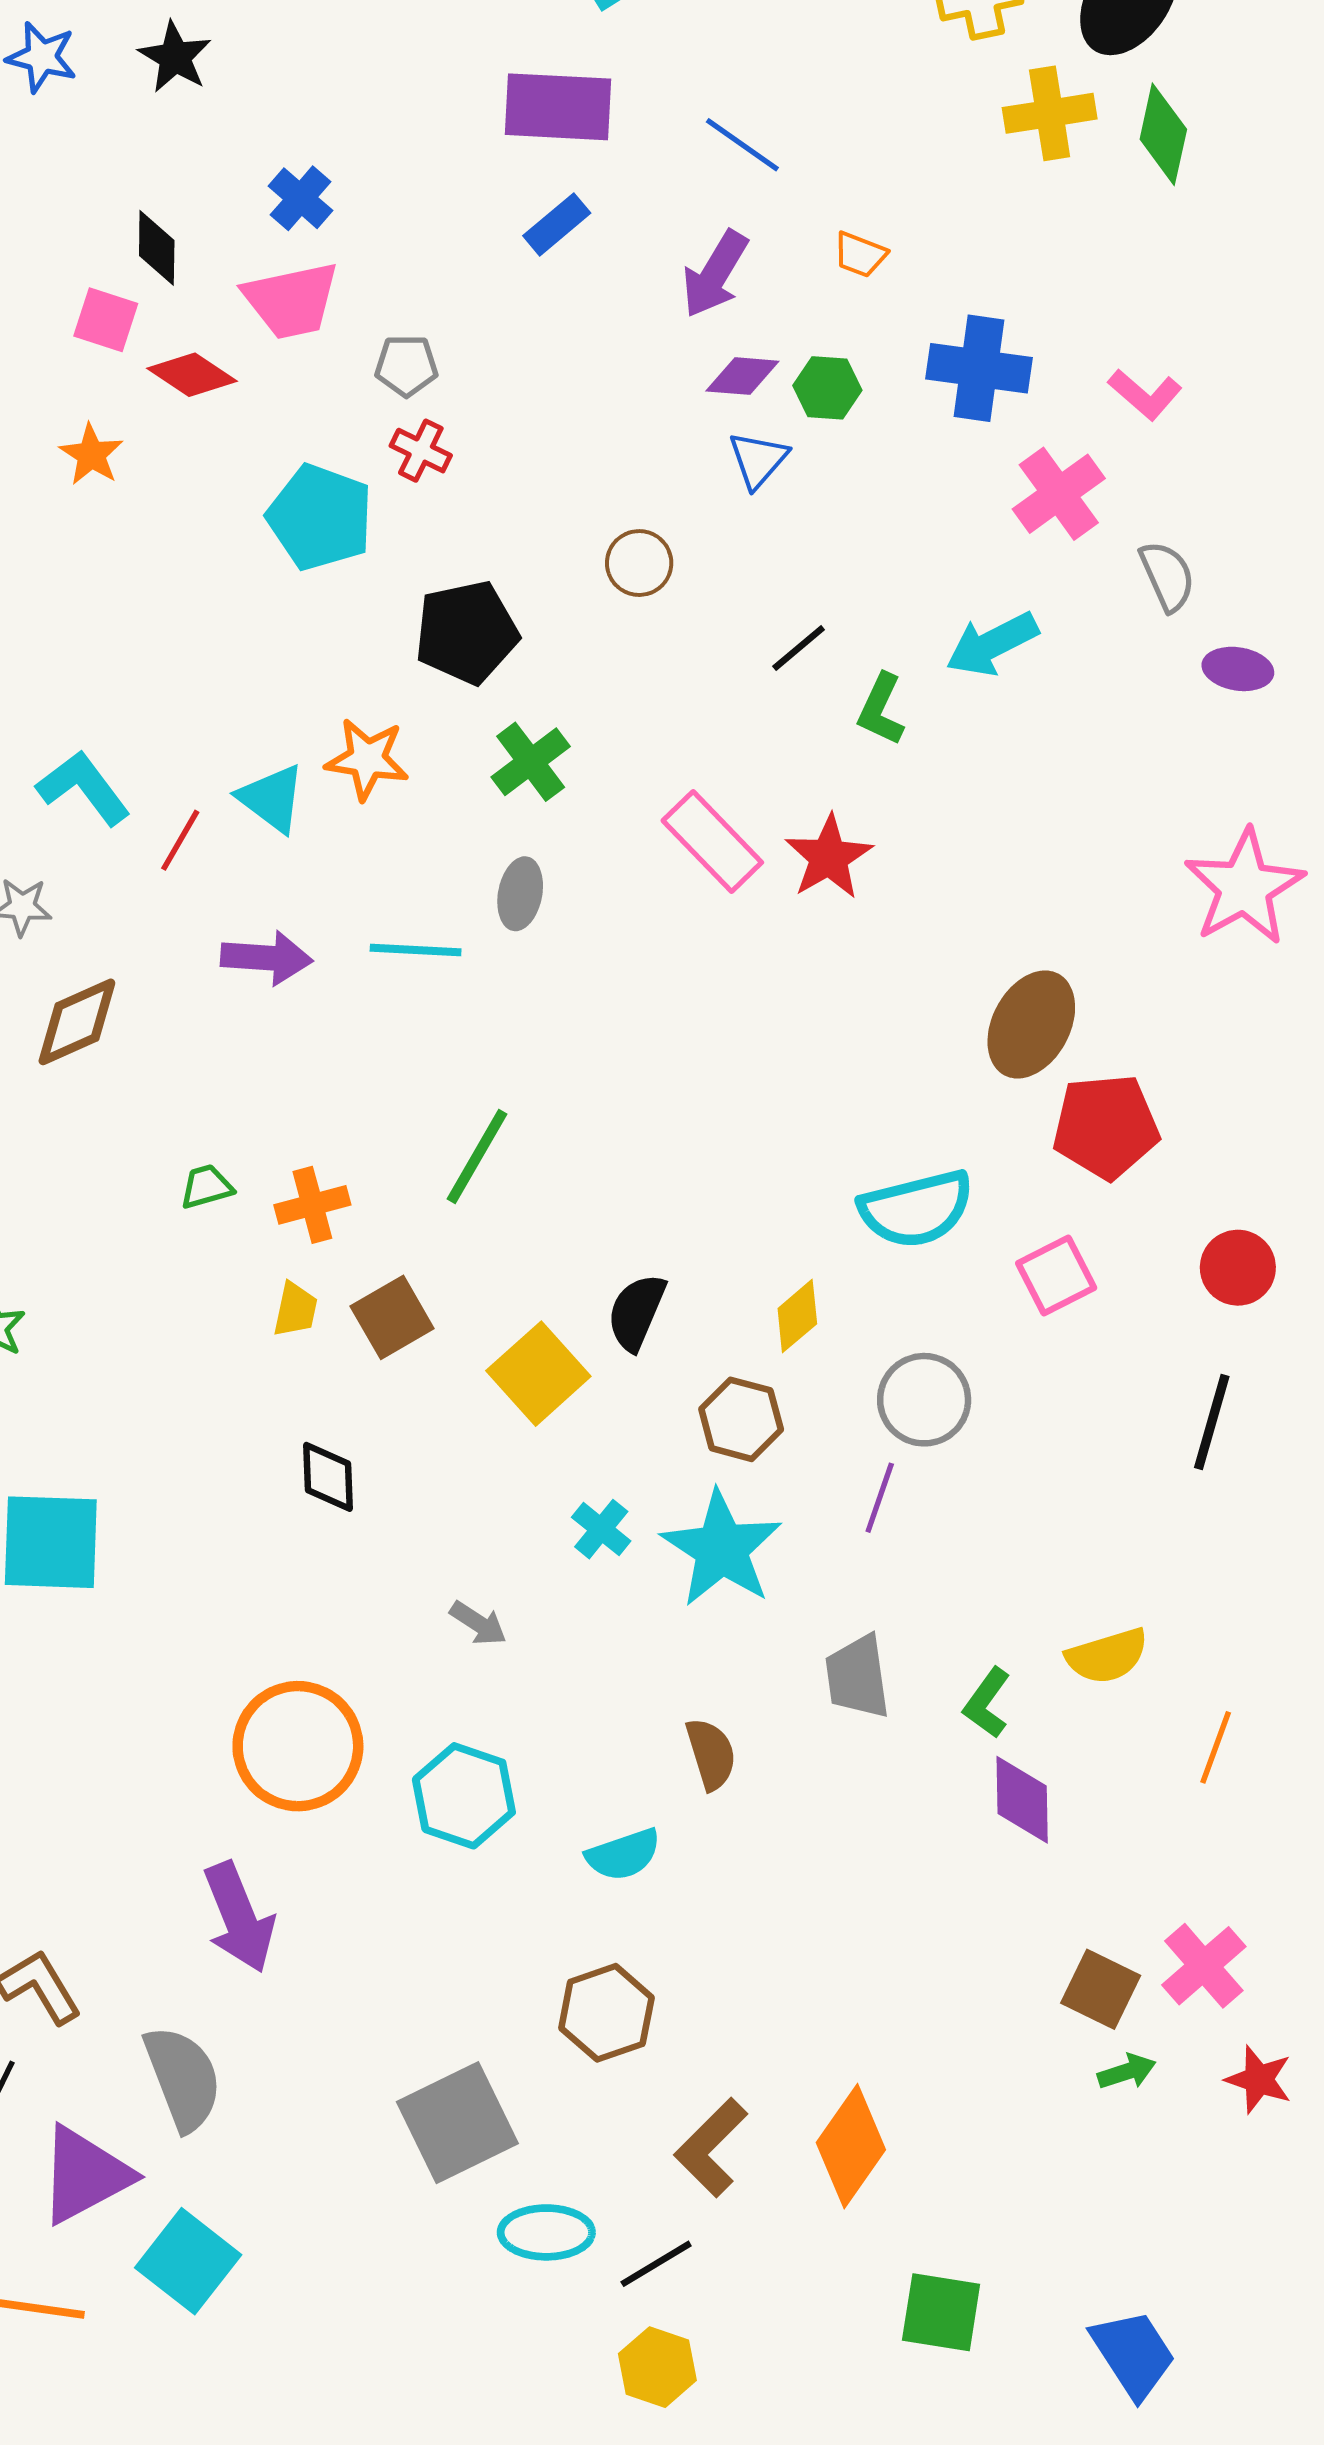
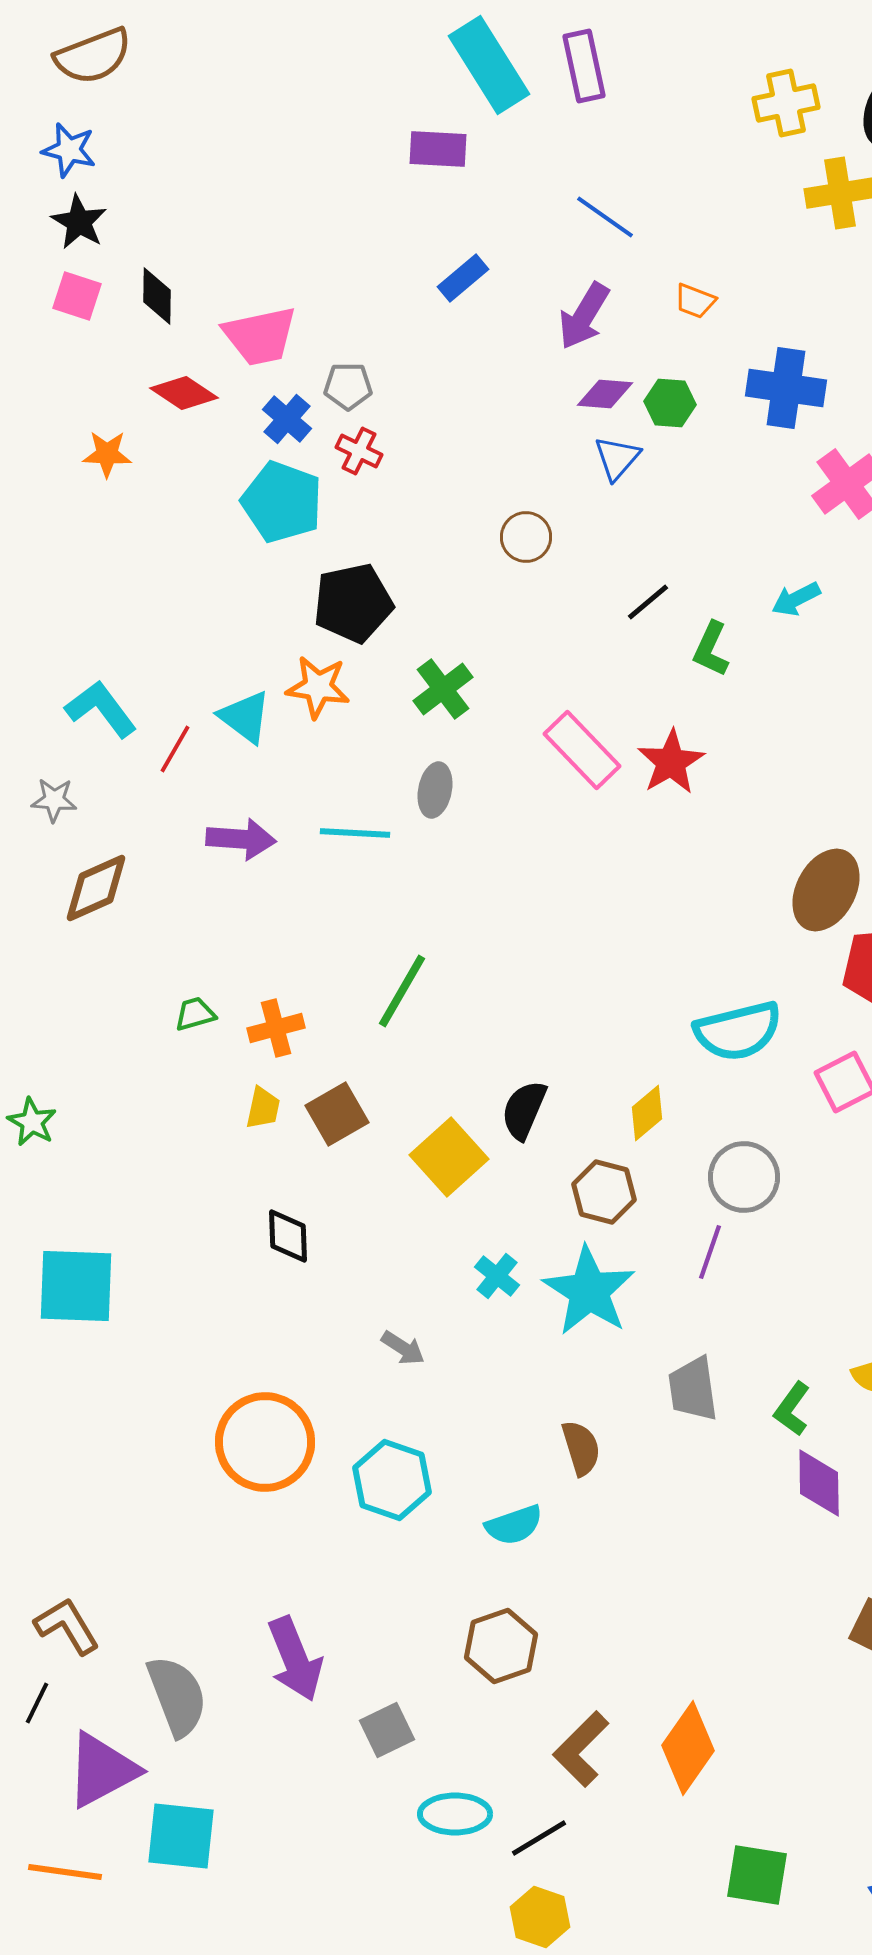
black star: (175, 57) -> (79, 222), moved
purple rectangle: (558, 107) -> (438, 149), moved, size x0.7
blue cross: (301, 198) -> (287, 419), moved
pink square: (106, 320) -> (77, 296), moved
orange star: (91, 455) -> (107, 454), turned -30
black pentagon: (467, 632) -> (353, 603), moved
cyan arrow: (992, 644) -> (796, 599), size x0.7
purple arrow: (239, 1917) -> (295, 1659), moved
gray square: (457, 2123) -> (387, 1730), size x0.6
cyan square: (188, 2261) -> (181, 1836), turned -32

